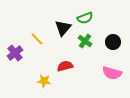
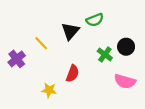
green cross: (85, 41) -> (105, 54), moved
red semicircle: (65, 66) -> (72, 73), turned 126

